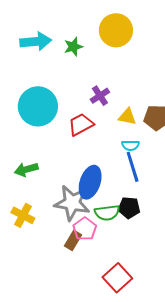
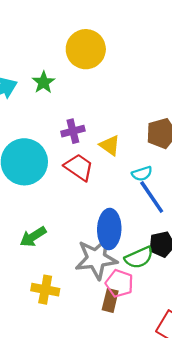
purple cross: (100, 96) -> (73, 131), moved, turned 36
yellow triangle: (127, 117) -> (110, 145), moved, turned 42
red trapezoid: (81, 124) -> (79, 167), turned 80

